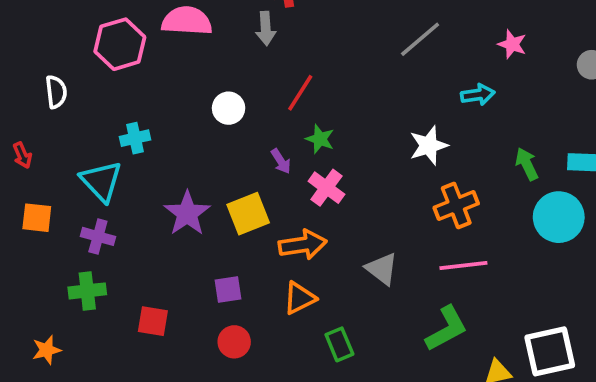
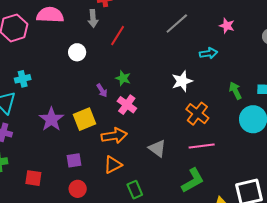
red line: (300, 93) -> (118, 36), moved
white circle: (229, 108) -> (77, 52), moved
orange cross: (456, 206) -> (197, 114), turned -30

